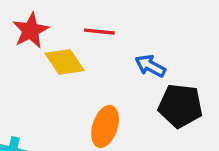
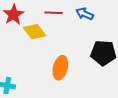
blue arrow: (150, 66) -> (85, 14), moved

